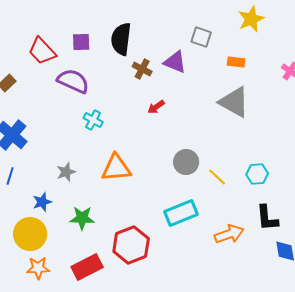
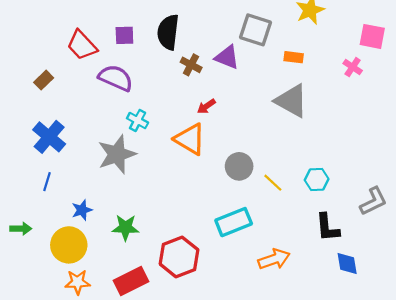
gray square: (201, 37) -> (255, 30), size x1.4
orange triangle: (116, 168) -> (190, 139), moved, turned 36
gray star: (66, 172) -> (117, 154), moved, size x1.8
orange arrow: (229, 234) -> (274, 259), moved

